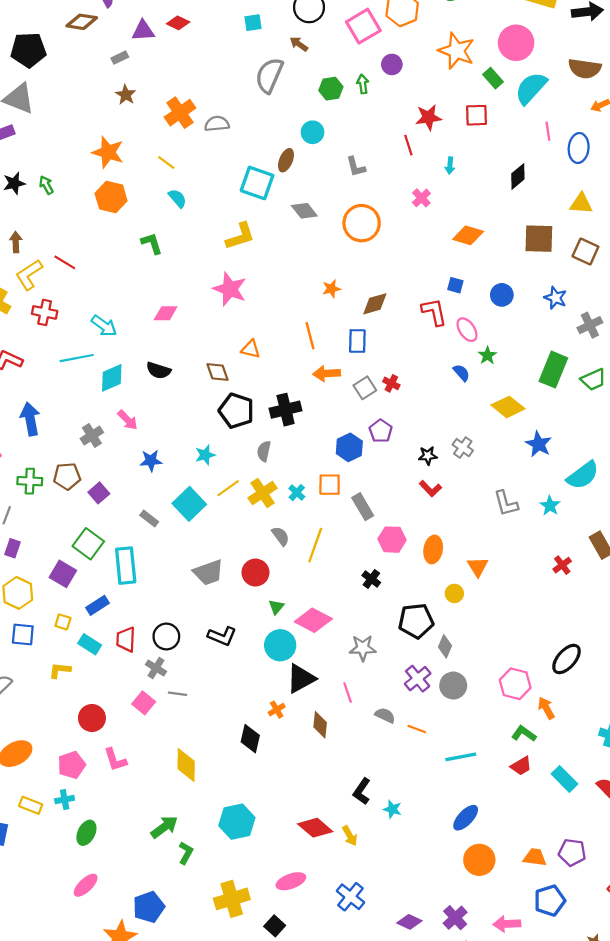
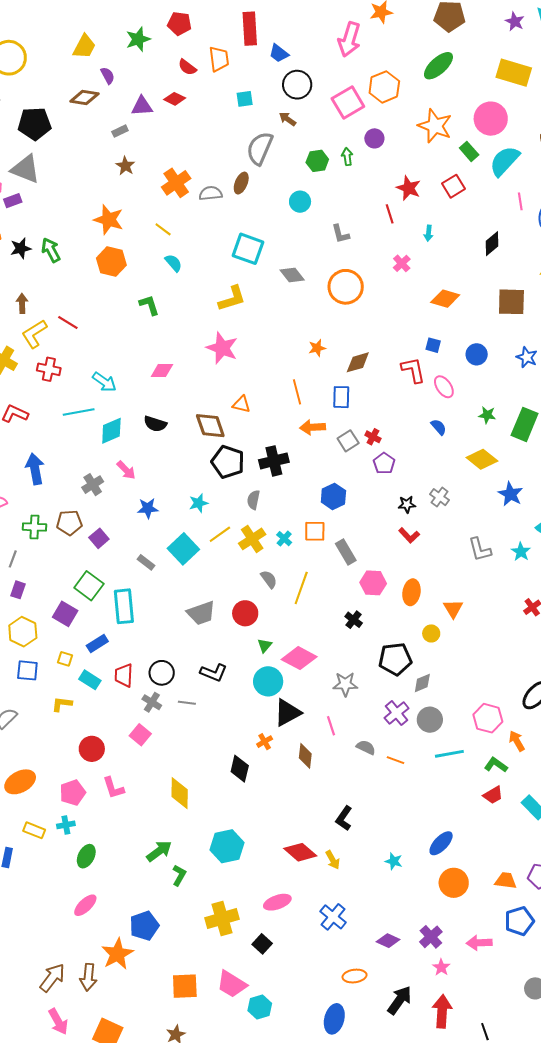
red square: (477, 115) -> (454, 186), turned -30
red star: (428, 117) -> (409, 188), turned 30
brown ellipse: (286, 160) -> (241, 183), moved
green arrow: (46, 185) -> (51, 250), size x1.4
green star: (487, 355) -> (487, 415), moved, turned -30
brown diamond: (217, 372) -> (210, 426), size x1.4
purple pentagon: (381, 431) -> (384, 463), moved
gray diamond: (445, 646) -> (422, 683), turned 45
gray line: (178, 694) -> (187, 703), moved
cyan line: (461, 757) -> (449, 754), moved
cyan star: (392, 809) -> (394, 861), moved

